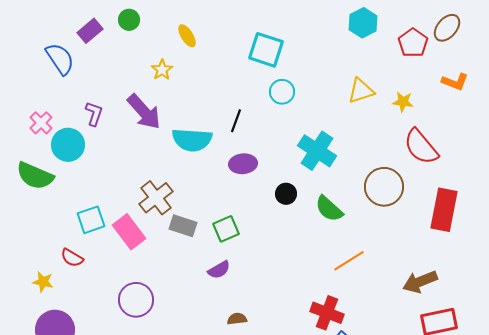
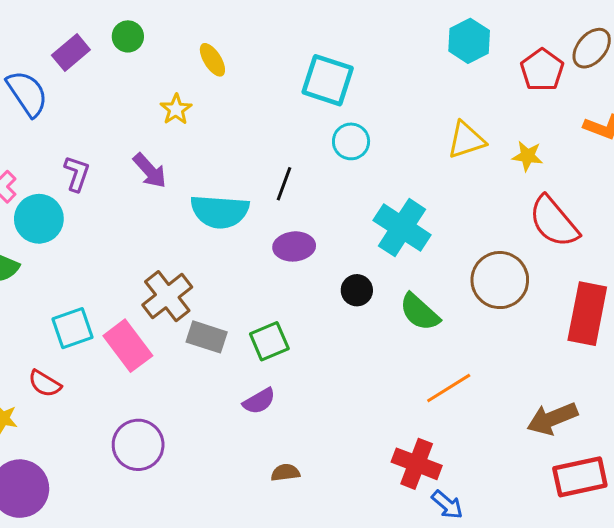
purple arrow: (144, 112) -> (150, 171), size x0.7

